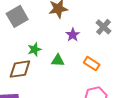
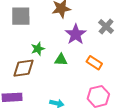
gray square: (17, 16) -> (21, 16), turned 30
purple star: (73, 35) -> (76, 34), size x1.5

